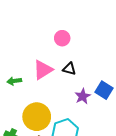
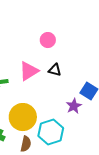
purple star: (83, 96) -> (74, 106), moved

